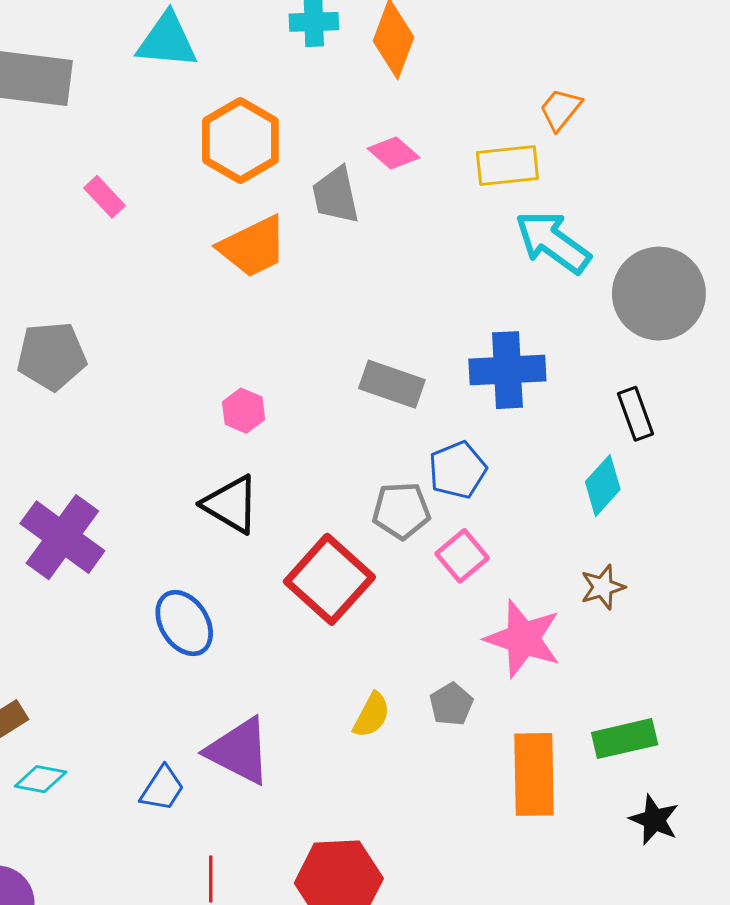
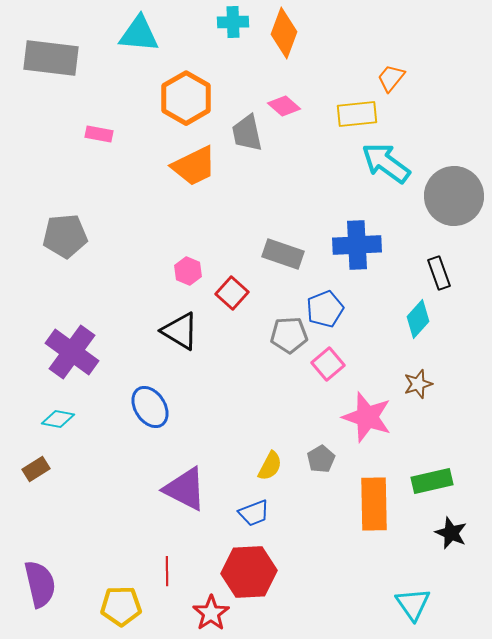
pink rectangle: (105, 197) -> (99, 134), turned -36
red square: (329, 579) -> (232, 293), moved, size x0.6
cyan diamond: (41, 779) -> (58, 419), moved
blue trapezoid: (162, 789) -> (254, 513), moved, turned 36

